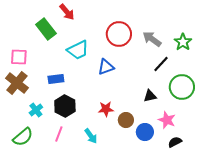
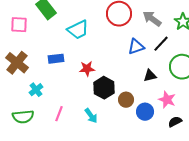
pink square: (19, 57) -> (19, 25), moved
blue triangle: (106, 67) -> (136, 47), moved
black hexagon: (65, 106) -> (104, 88), moved
red star: (106, 109) -> (87, 69), moved
green semicircle: (23, 137) -> (23, 117), turned 35

